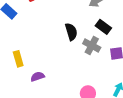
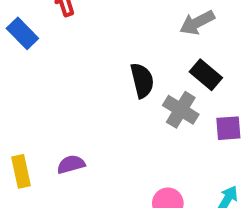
yellow rectangle: (18, 59) -> (21, 171), moved

